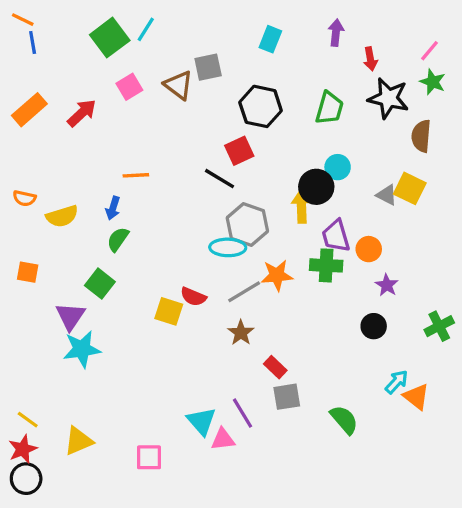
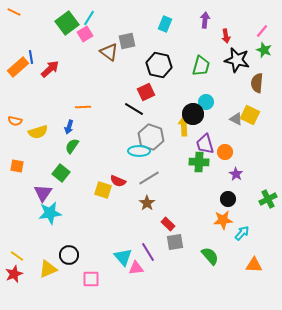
blue line: (33, 42) -> (31, 57), moved
pink square: (129, 87) -> (85, 34), moved
orange star: (277, 275) -> (223, 220), moved
orange triangle: (416, 397) -> (254, 265), moved, turned -36
black circle: (26, 479) -> (69, 255), moved

